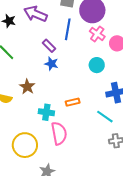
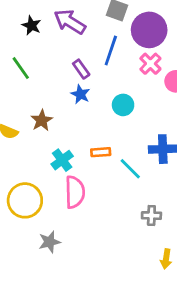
cyan circle: (97, 65) -> (123, 105), moved
cyan cross: (46, 112) -> (62, 160), turned 35
cyan line: (105, 117) -> (130, 169), moved

